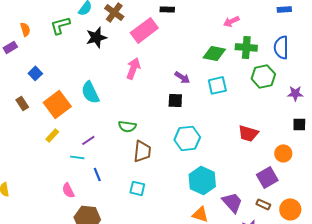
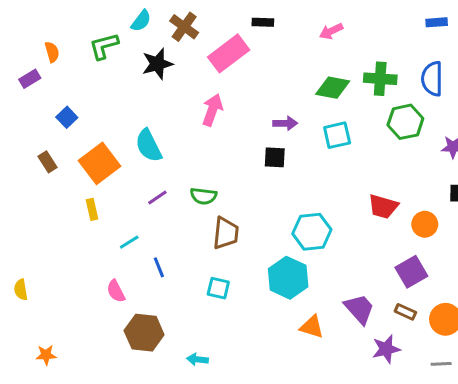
pink arrow: (231, 21) -> (331, 31), moved
purple arrow: (182, 77) -> (285, 123), turned -35
yellow rectangle: (52, 135) -> (92, 209), turned -56
cyan hexagon: (187, 138) -> (312, 232), moved
purple line: (88, 140) -> (157, 198), moved
orange circle: (283, 153) -> (425, 224), moved
cyan line: (77, 157) -> (129, 242), turned -40
cyan hexagon: (202, 180) -> (288, 278), moved

